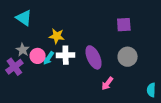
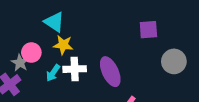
cyan triangle: (24, 18) -> (54, 22), moved
pink circle: (38, 56) -> (31, 53), moved
gray circle: (128, 57) -> (174, 61), moved

